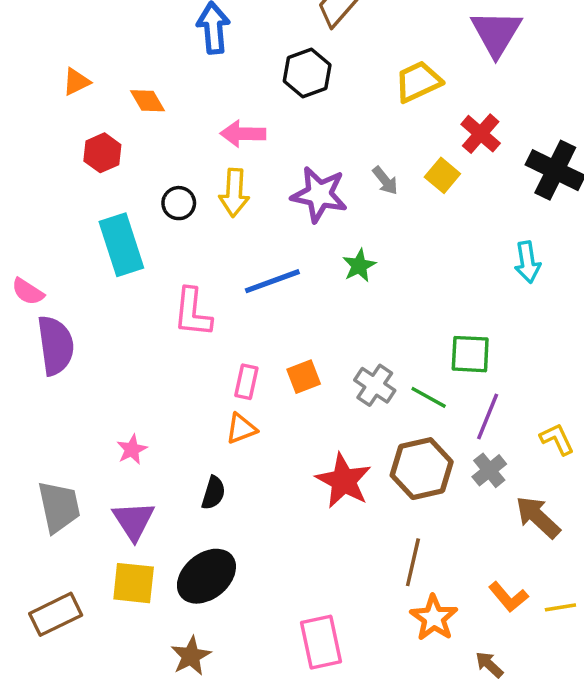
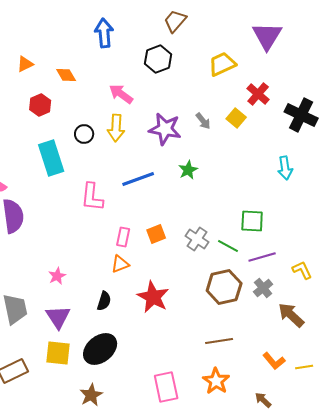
pink arrow: (243, 134) -> (121, 94), turned 35
purple line: (488, 417) -> (262, 257), turned 52
red star: (344, 481) -> (153, 297), moved
brown line: (413, 562) -> (219, 341), turned 68
orange star: (434, 618) -> (216, 381), moved

